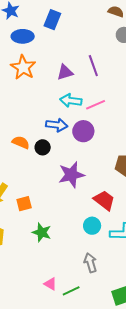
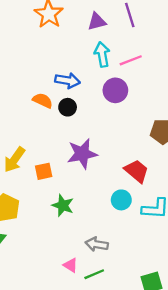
cyan arrow: (71, 101) -> (102, 54), turned 70
blue arrow: (57, 125) -> (67, 81), moved
purple star: (71, 175) -> (82, 154), moved
gray arrow: (90, 263) -> (97, 244), moved, turned -66

